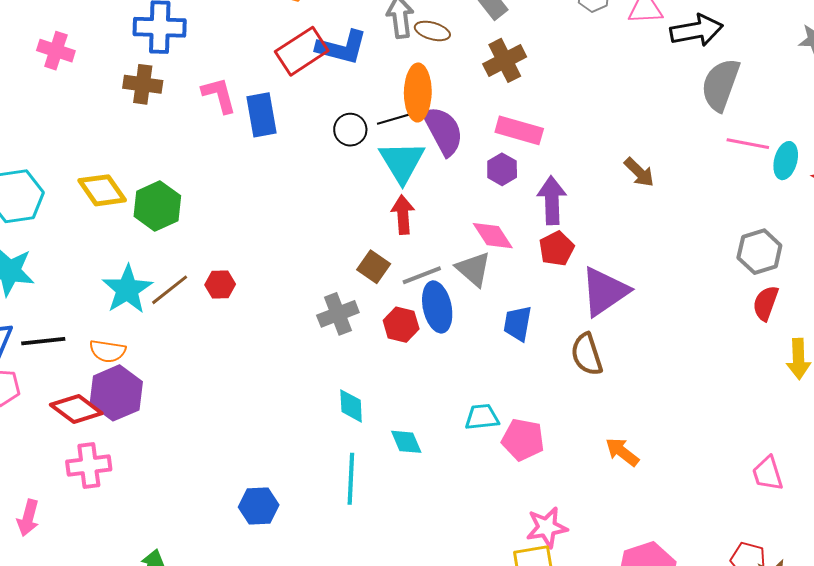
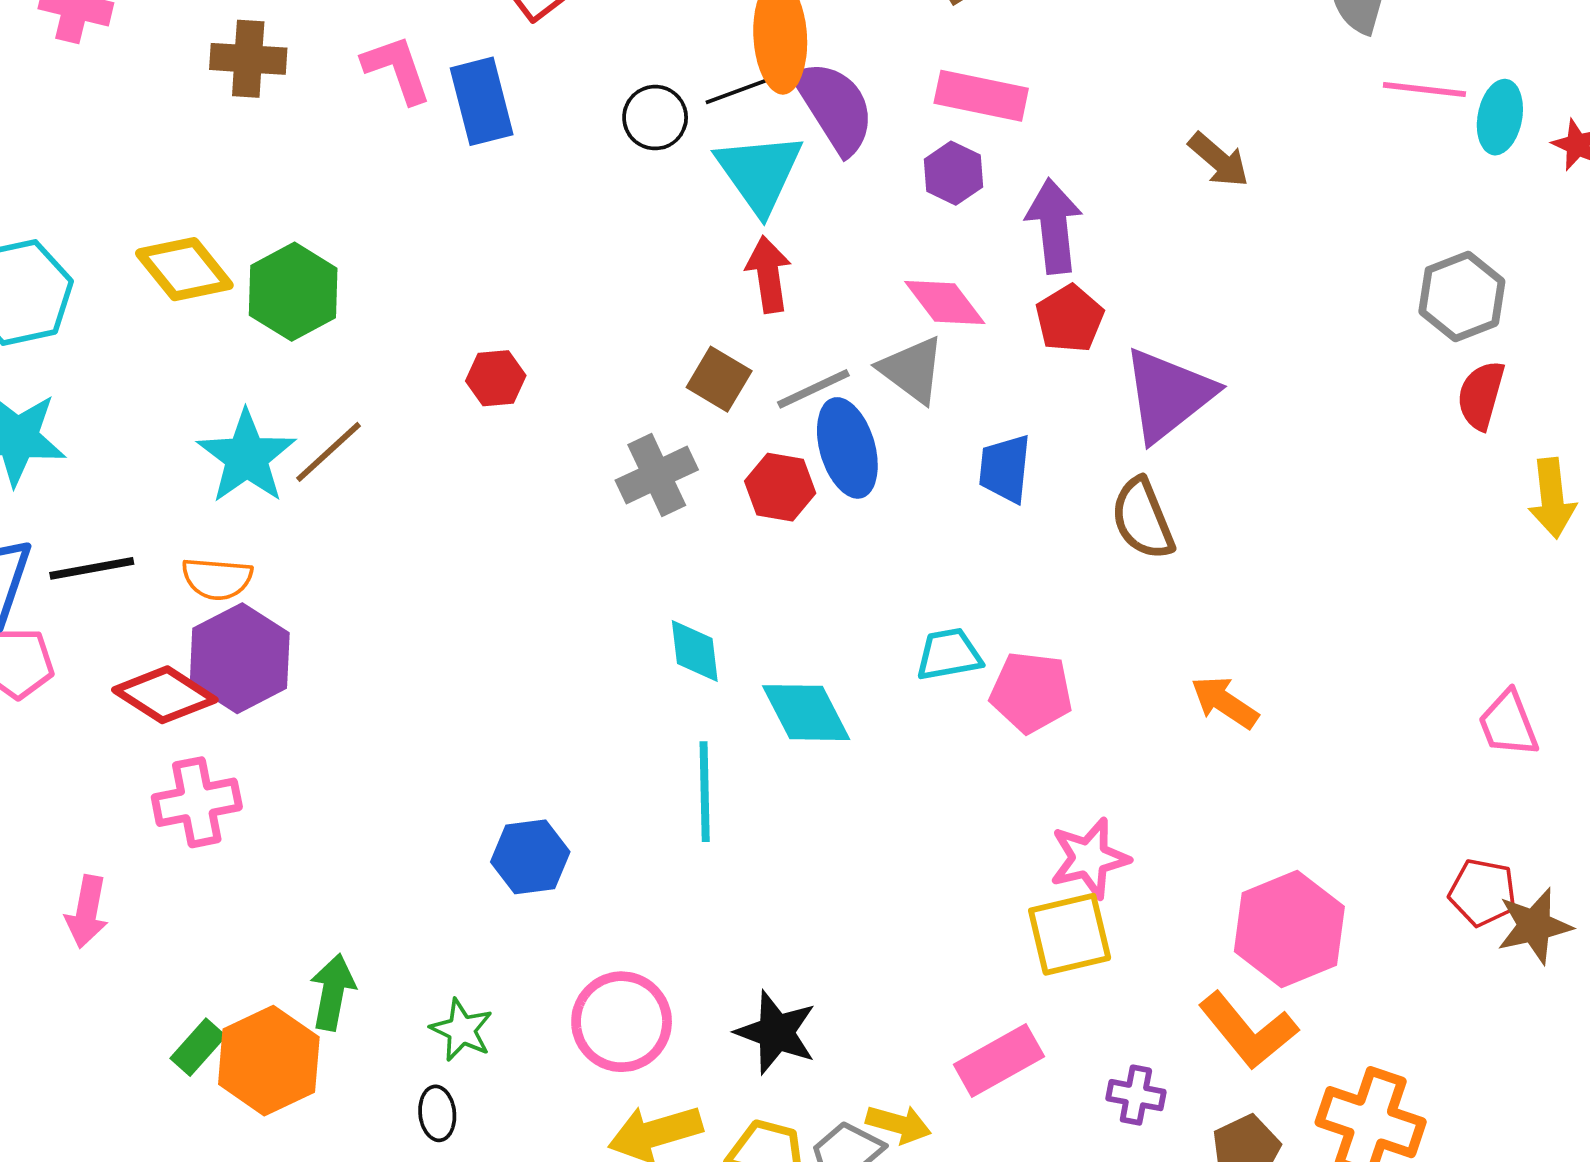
red hexagon: (220, 284) -> (496, 378), moved
cyan diamond: (406, 442) -> (806, 713), size x1.4

